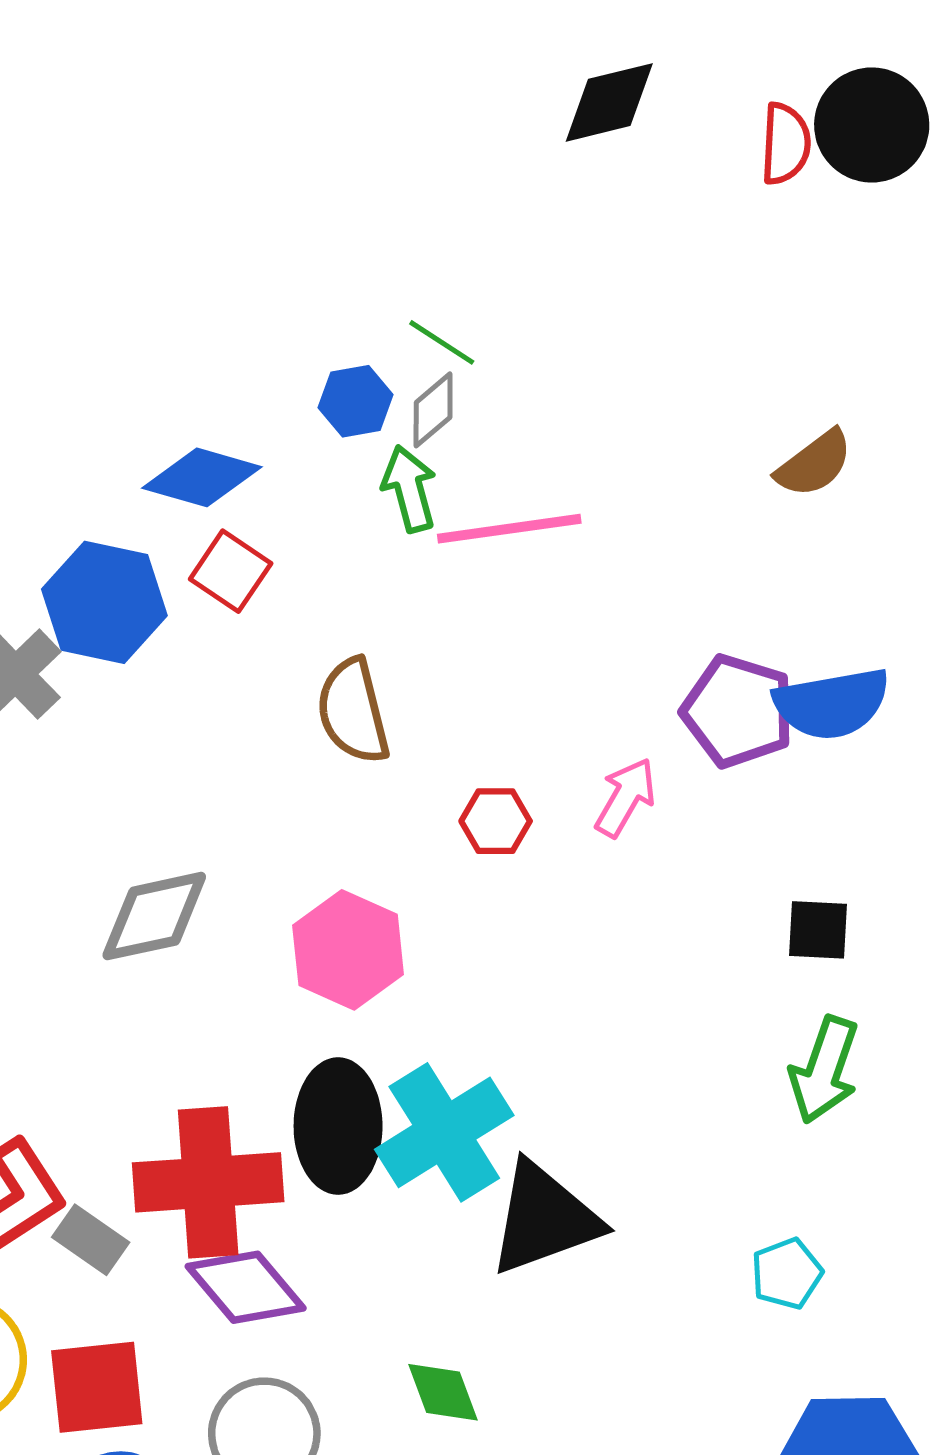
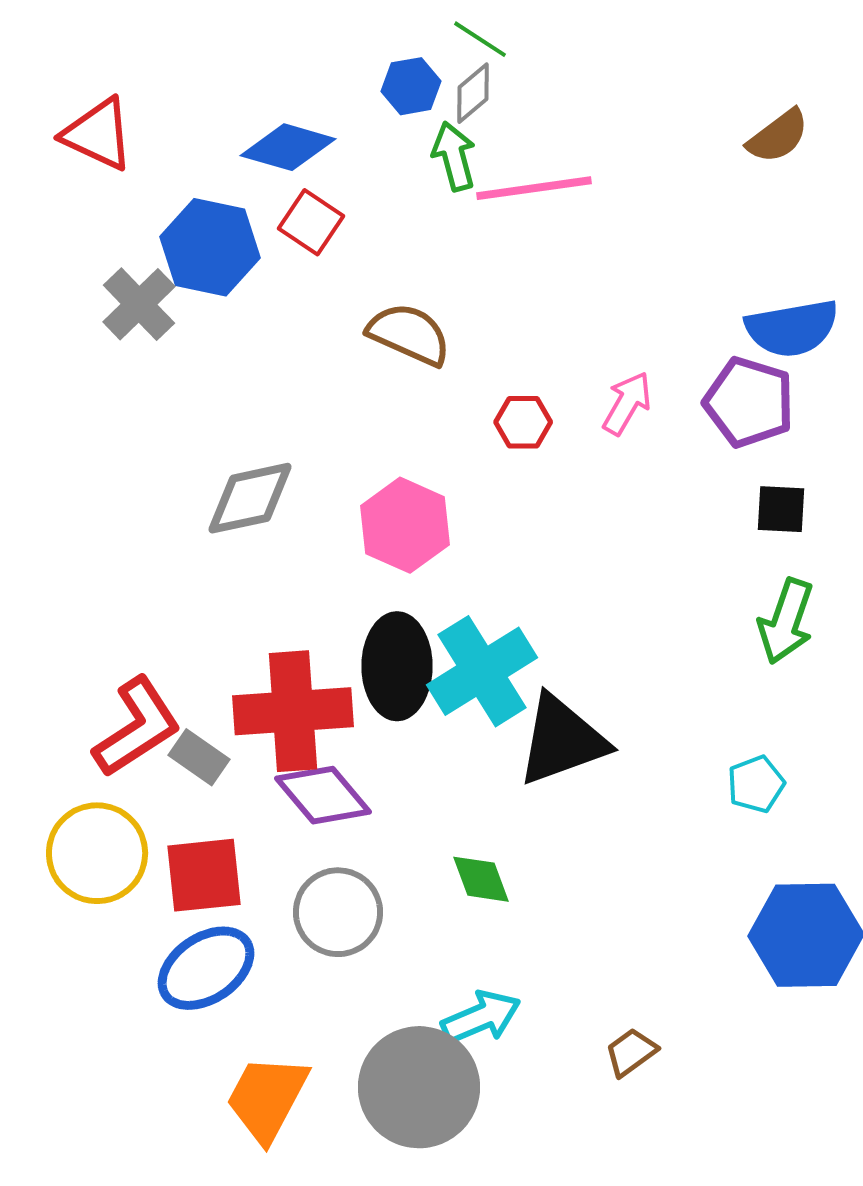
brown semicircle: (353, 711) -> (409, 334), turned 128
purple pentagon: (738, 711) -> (749, 402), moved

